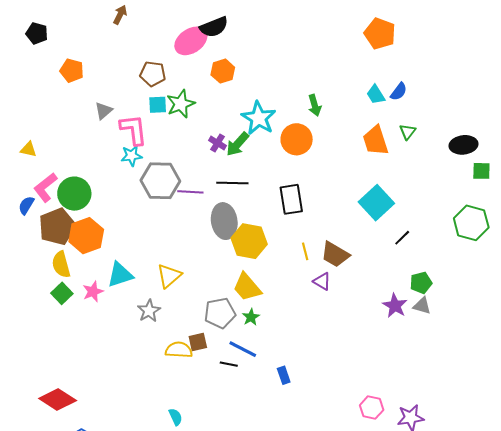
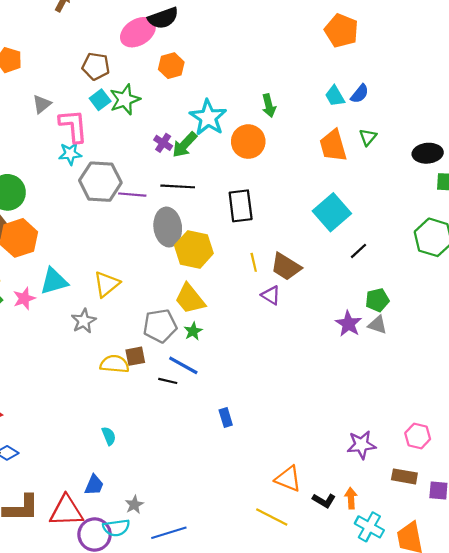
cyan square: (158, 105) -> (100, 100), turned -36
blue rectangle: (284, 375) -> (226, 417), moved
pink hexagon: (372, 408) -> (418, 436), moved

